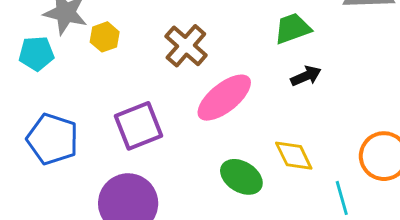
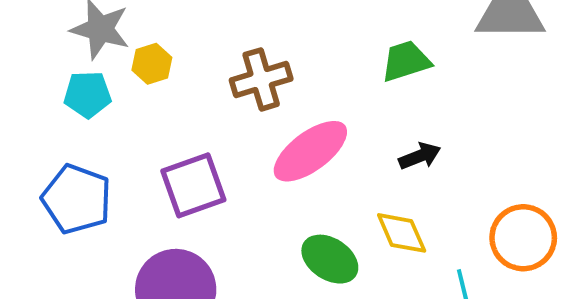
brown cross: (186, 46) -> (261, 79), turned 30
cyan pentagon: (36, 53) -> (87, 94), moved
black arrow: (306, 76) -> (420, 156), moved

